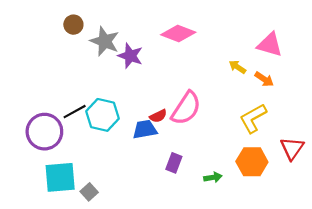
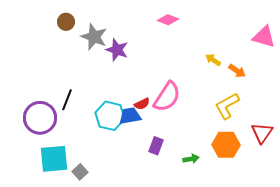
pink diamond: (178, 33) -> (168, 20), moved, size x0.7
pink triangle: (270, 45) -> (264, 37), moved
black line: (75, 112) -> (67, 100), turned -40
cyan hexagon: (102, 115) -> (110, 116), moved

